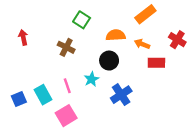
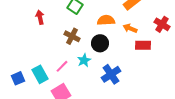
red arrow: (23, 37) -> (40, 17), moved
brown cross: (66, 47) -> (72, 36), moved
pink line: (67, 86) -> (62, 66), turned 64

